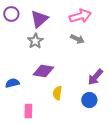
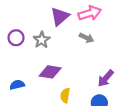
purple circle: (11, 14) -> (16, 38), moved
purple triangle: (39, 19) -> (60, 16), moved

